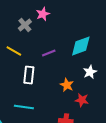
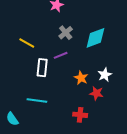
gray cross: (25, 25) -> (66, 33), moved
purple line: (49, 53) -> (61, 55), moved
white star: (90, 72) -> (105, 75), moved

